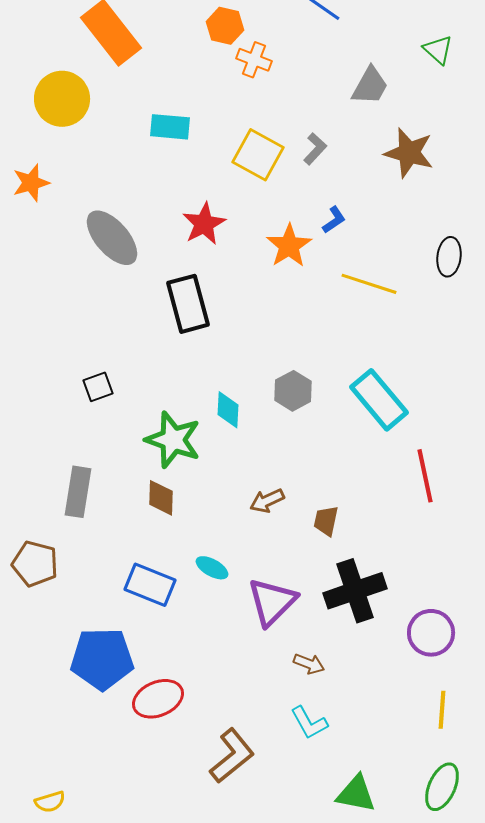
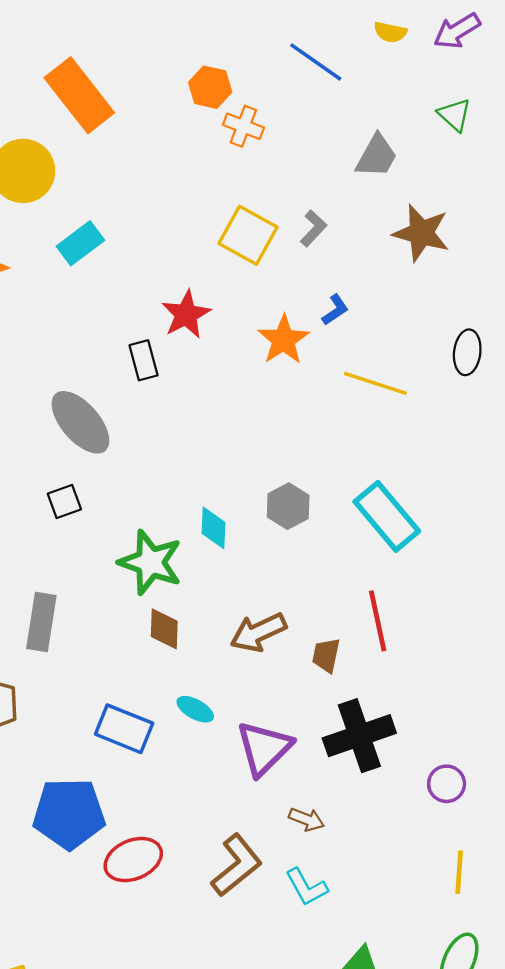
cyan rectangle: (170, 127) -> (80, 243), moved, turned -42
gray ellipse: (112, 238) -> (80, 422), moved
black rectangle: (188, 304) -> (144, 360), moved, size x0.6
red line: (425, 476) -> (378, 621), moved
brown diamond: (161, 498) -> (164, 629), moved
brown arrow: (267, 501) -> (258, 632), size x1.4
purple circle: (431, 633) -> (447, 784), size x0.7
brown L-shape: (232, 756) -> (237, 865), moved

